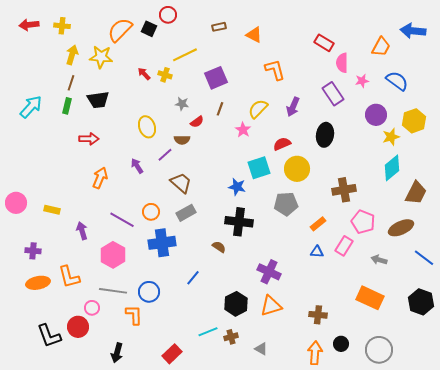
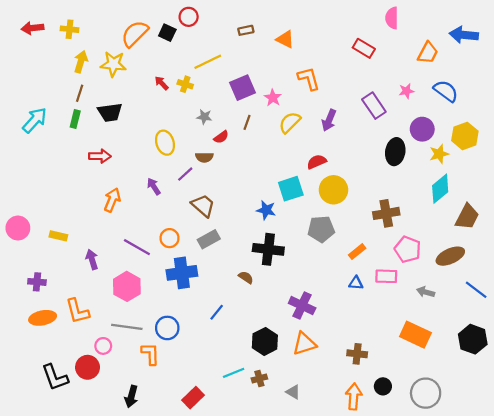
pink semicircle: (342, 63) -> (392, 18), moved
pink star: (243, 130) -> (273, 98), moved
black ellipse: (325, 135) -> (395, 152), moved
pink rectangle: (344, 246) -> (386, 276), turned 60

